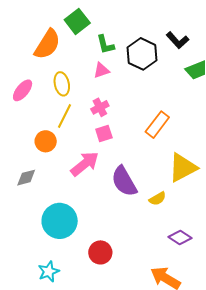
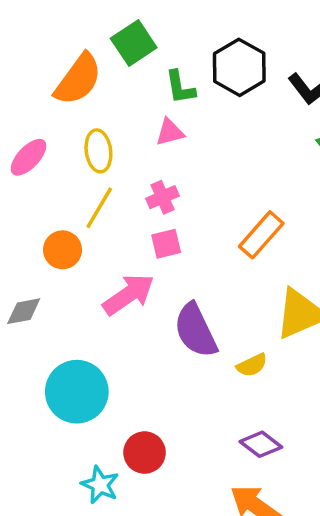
black hexagon: (142, 54) -> (239, 67), moved
purple diamond: (180, 238) -> (261, 444), moved
cyan star: (49, 272) -> (100, 485), moved, turned -30

